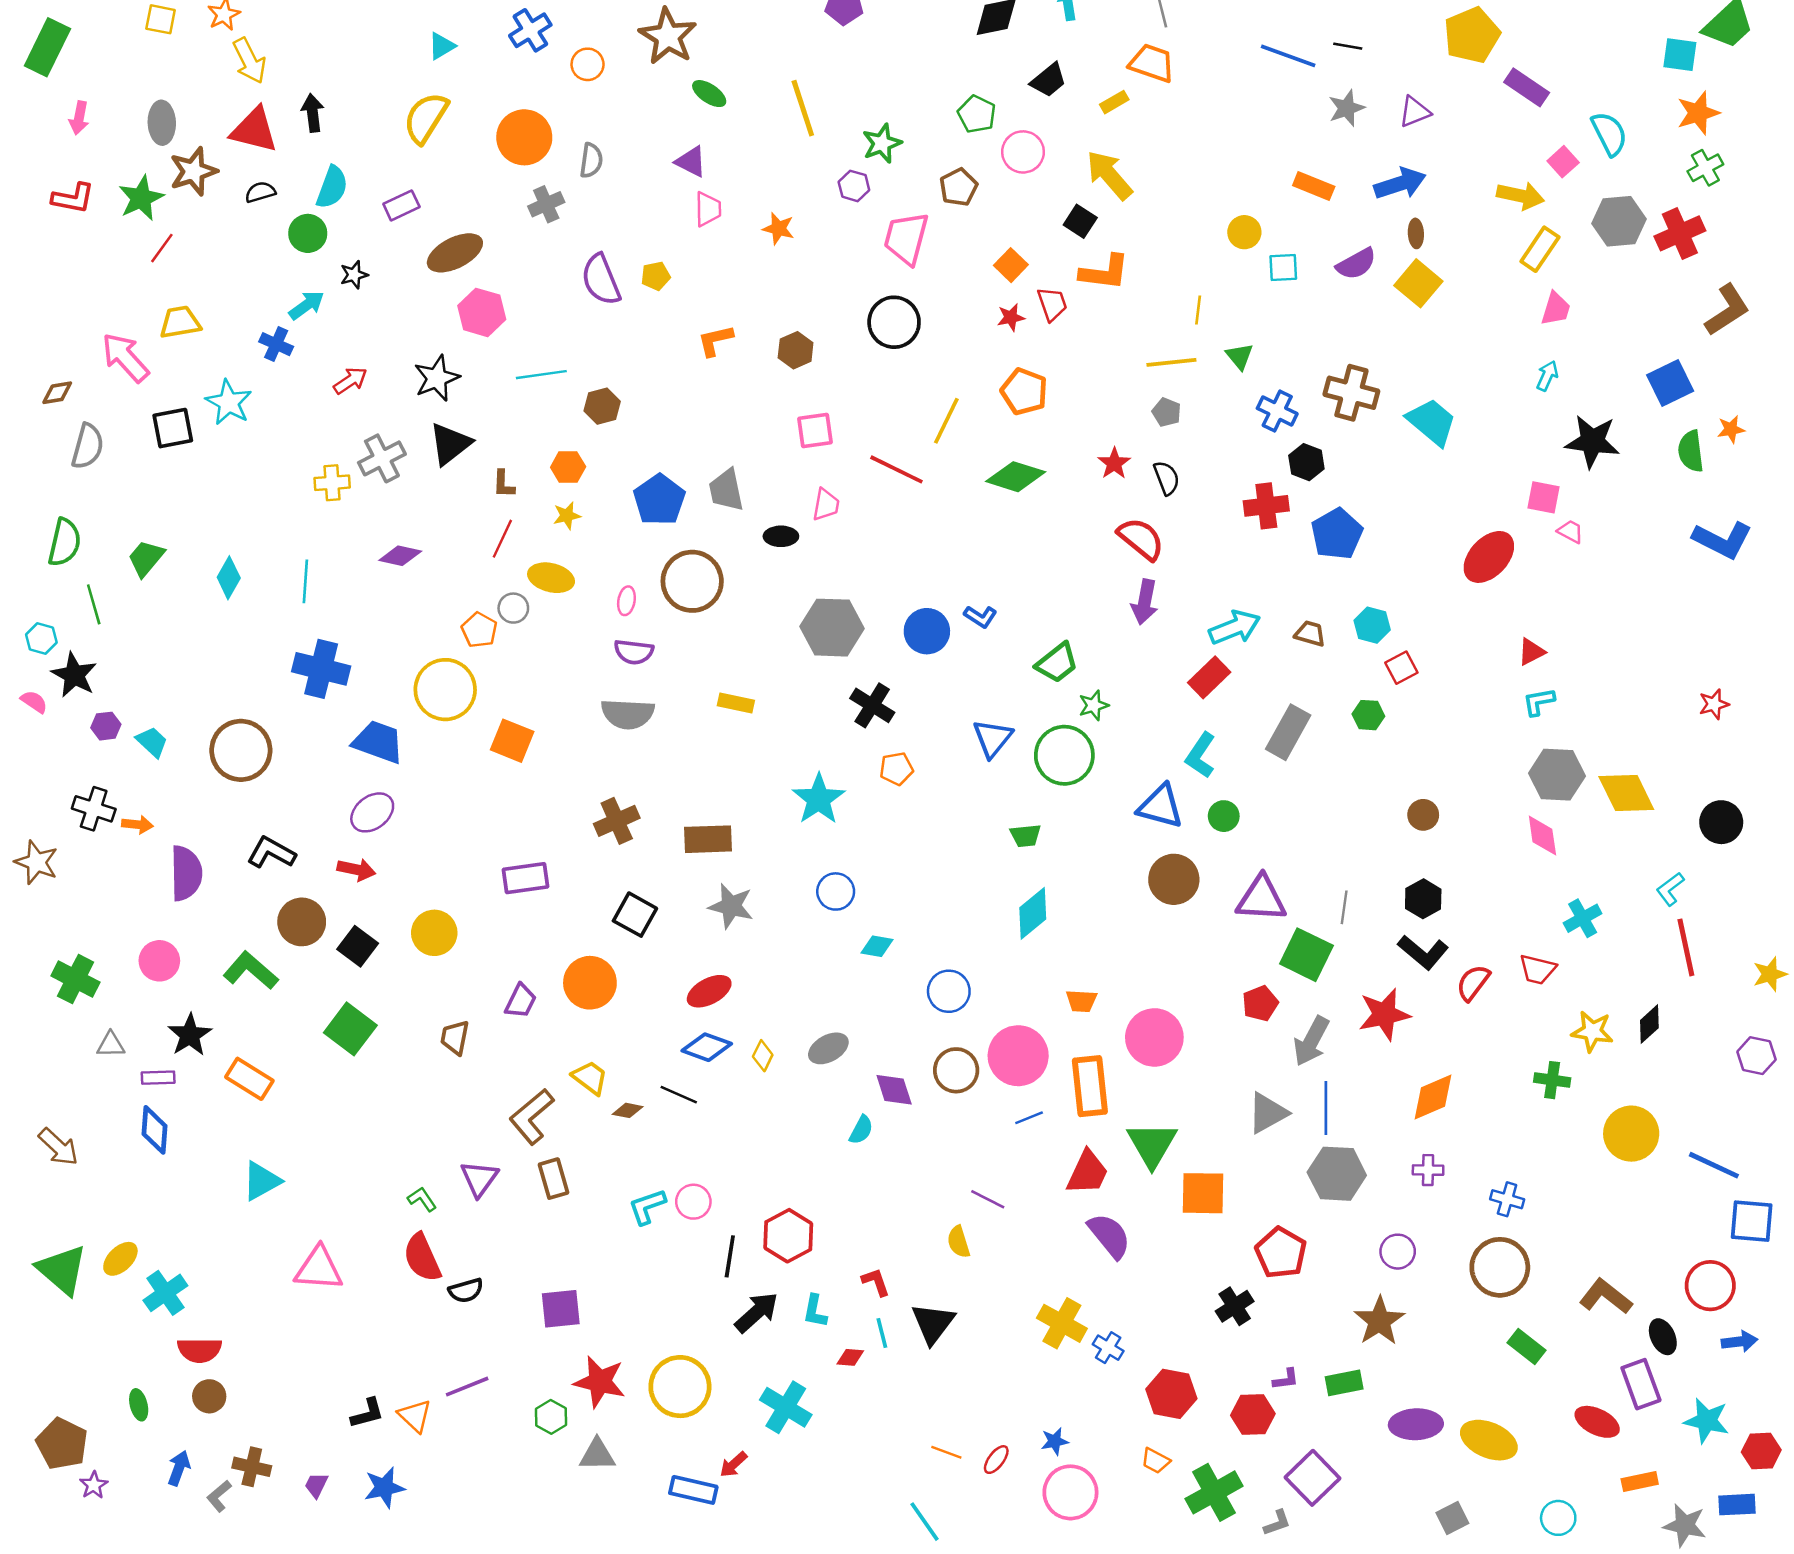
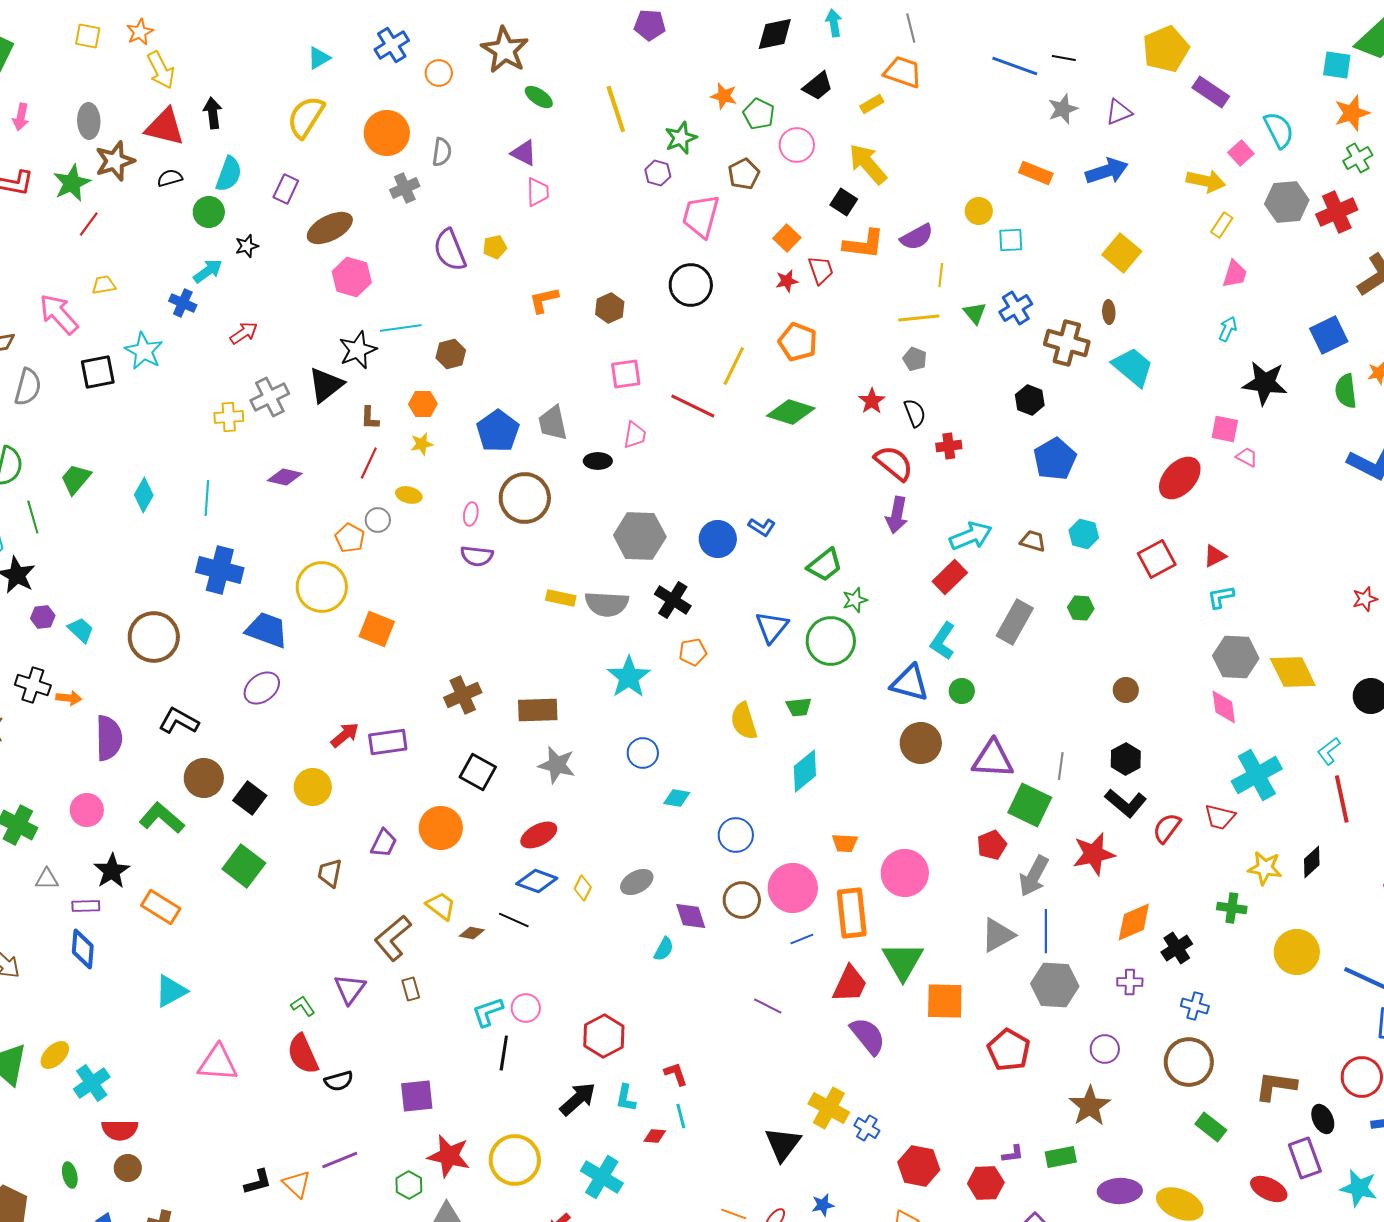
purple rectangle: (401, 205) -> (286, 189), turned -40
orange star: (778, 229) -> (724, 96), moved
brown ellipse: (1416, 233) -> (1109, 312), moved
yellow rectangle: (1540, 249) -> (1222, 225), size x0.7
purple semicircle: (1356, 264) -> (917, 237), moved
yellow trapezoid: (180, 322) -> (104, 285), size x0.7
black star: (437, 378) -> (358, 350), moved
blue cross: (1277, 411) -> (1016, 308), moved, turned 32
red cross: (1266, 506) -> (949, 446), moved, size x0.7
yellow ellipse: (551, 578) -> (409, 495), size x0.7
red square: (1401, 668) -> (1157, 559), moved, size x1.4
gray semicircle: (628, 714) -> (607, 604), moved
red arrow: (356, 870) -> (345, 735), moved, turned -52
cyan cross: (1583, 918) -> (1257, 775), size x1.6
brown rectangle: (553, 1179) -> (411, 989), size x0.7
yellow semicircle: (959, 1242) -> (744, 721), moved, size x1.4
black line: (730, 1256) -> (504, 1053), moved
brown L-shape: (1606, 1297) -> (1276, 1086), turned -30
black cross: (1235, 1306) -> (1177, 948), moved
black triangle: (933, 1323) -> (783, 1144), moved

